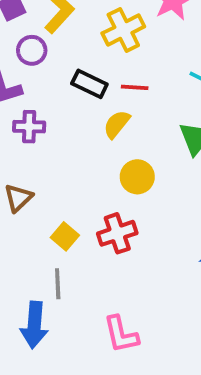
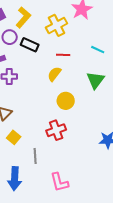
black rectangle: (89, 84) -> (30, 45), moved
yellow square: (65, 236) -> (14, 137), moved
gray line: (58, 284) -> (35, 156), moved

